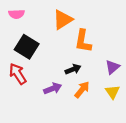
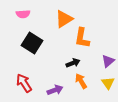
red arrow: (18, 74) -> (24, 83), moved
purple arrow: (53, 88) -> (55, 90), moved
orange arrow: (82, 90) -> (81, 81), turned -70

